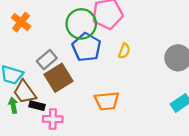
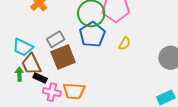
orange trapezoid: (107, 101) -> (74, 91), moved

